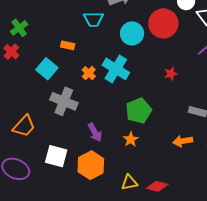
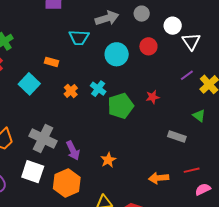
red circle: (163, 23) -> (148, 46), size x0.6
cyan cross: (116, 69) -> (98, 89), size x0.6
gray cross: (64, 101) -> (43, 138), moved
green pentagon: (139, 111) -> (121, 106), moved
orange arrow: (183, 141) -> (159, 178), moved

